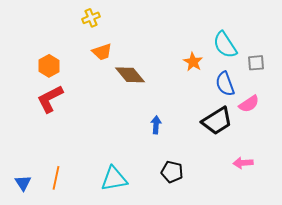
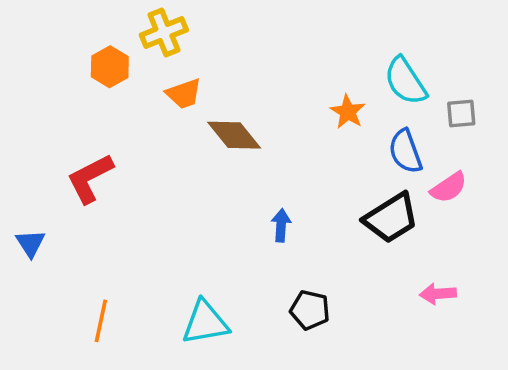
yellow cross: (91, 18) -> (164, 32), size x1.4
orange hexagon: (49, 66) -> (110, 67), moved
blue triangle: (23, 183) -> (31, 243), moved

